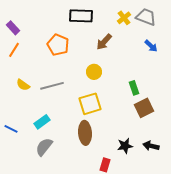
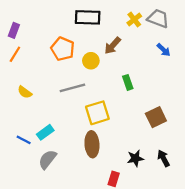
purple rectangle: (13, 28) -> (14, 30), turned 64
yellow circle: (94, 72) -> (91, 61), moved
gray line: (52, 86) -> (72, 88), moved
green rectangle: (134, 88) -> (128, 82), moved
blue line: (11, 129) -> (24, 140), moved
black arrow: (151, 146) -> (164, 158), turned 49

